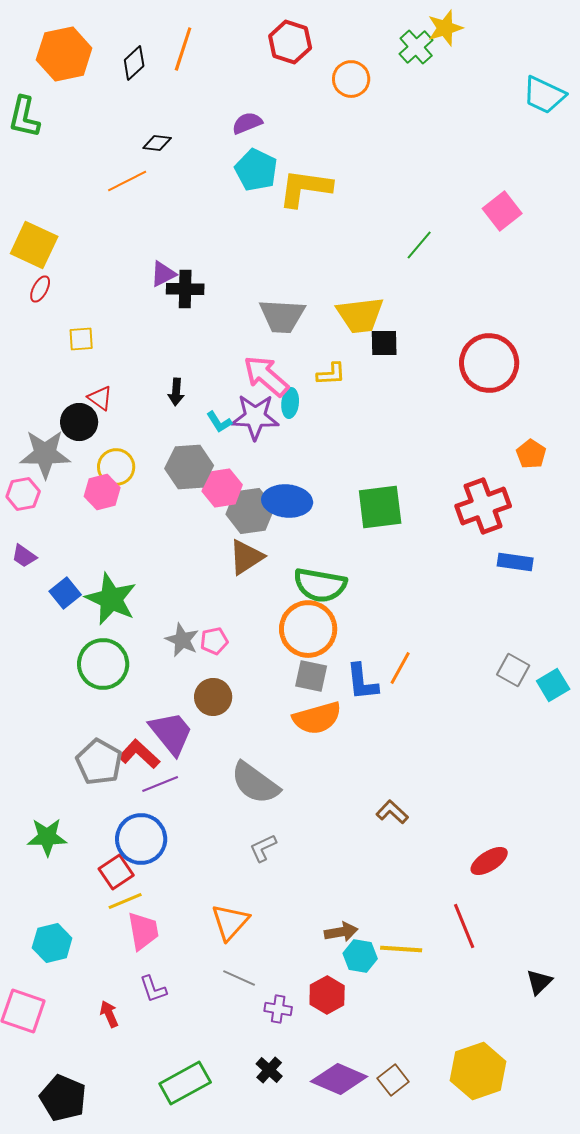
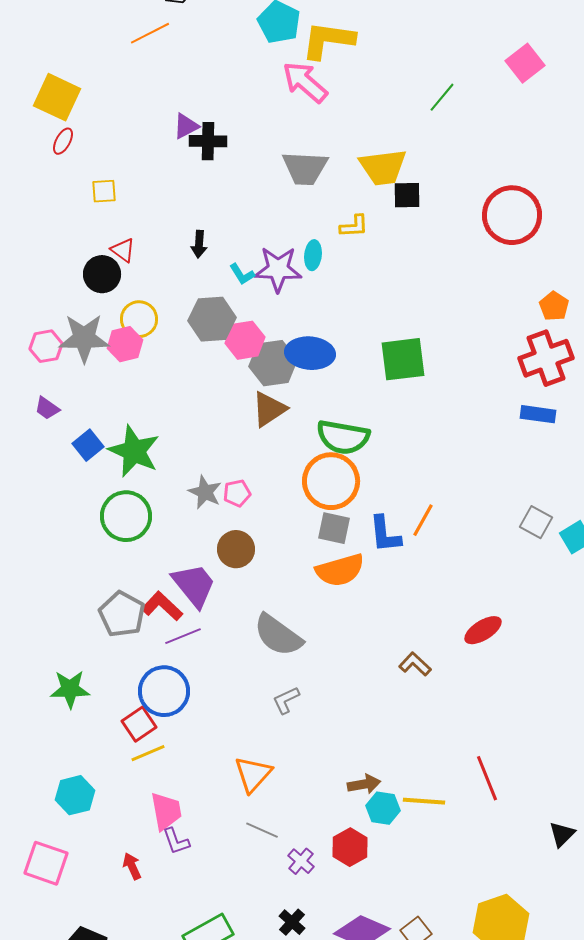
pink arrow: (266, 376) -> (305, 82), moved
gray star: (45, 454) -> (84, 338), moved
red cross: (483, 506) -> (546, 358), moved
red ellipse: (489, 861) -> (483, 630), moved
pink trapezoid: (143, 931) -> (166, 811), moved
purple cross: (278, 1009) -> (301, 861), turned 32

